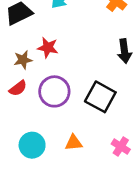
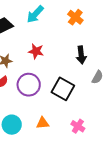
red star: (48, 48) -> (36, 51), moved

